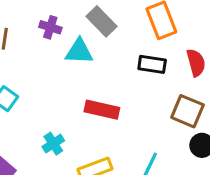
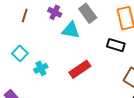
red rectangle: (102, 110) -> (80, 69), turned -55
cyan cross: (53, 144) -> (41, 68), moved

